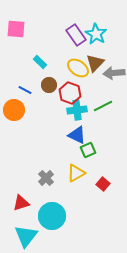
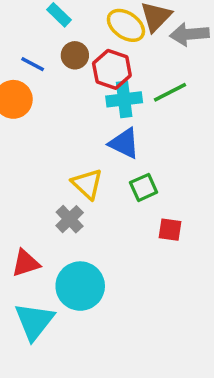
green square: (88, 150) -> (144, 187), moved
yellow triangle: (76, 173) -> (87, 184), moved, turned -48
red square: (103, 184) -> (170, 230), turned -32

